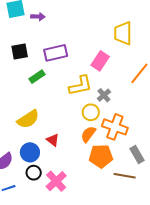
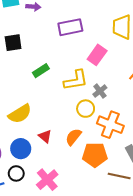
purple rectangle: (56, 53) -> (70, 27), moved
green rectangle: (37, 77) -> (41, 71), moved
orange semicircle: (88, 134) -> (73, 137), moved
black circle: (34, 173) -> (16, 173), moved

